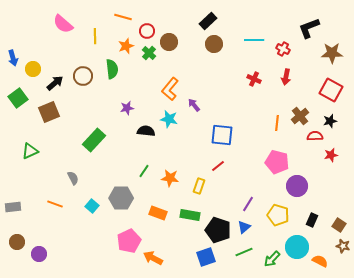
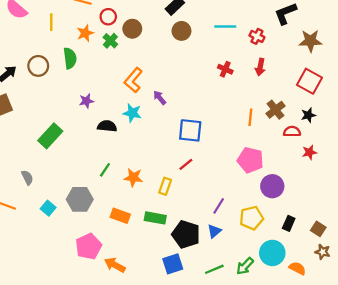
yellow pentagon: (278, 215) -> (251, 218), turned -30
green line: (244, 252) -> (214, 269), moved

